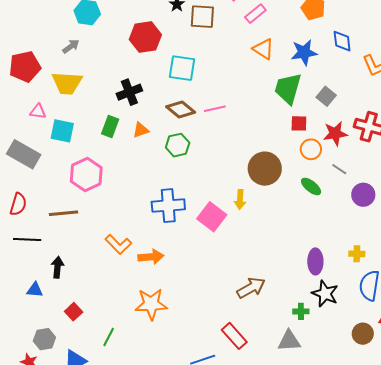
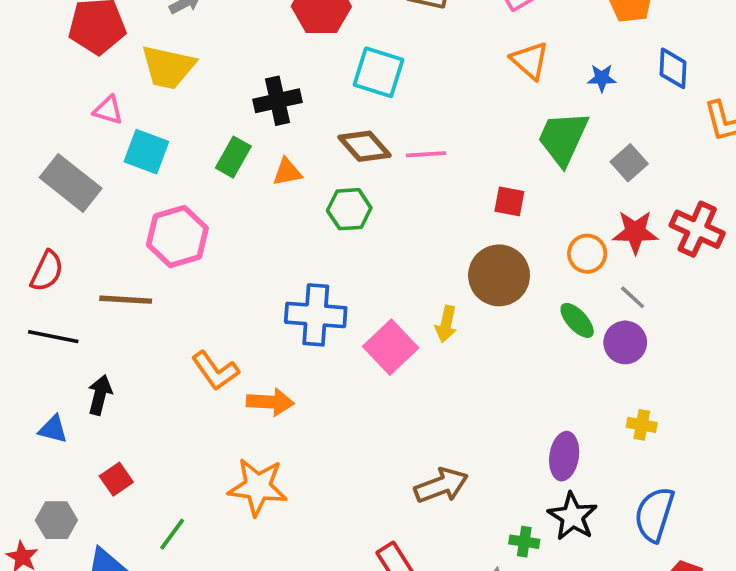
blue star: (304, 52) -> (602, 78), size x0.6
red square: (299, 123) -> (509, 201), moved
purple circle: (363, 195) -> (625, 342), moved
yellow cross: (357, 254) -> (642, 425), moved

